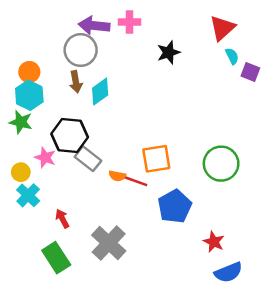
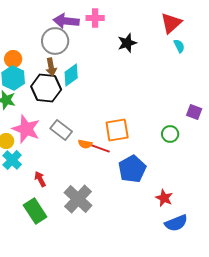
purple square: (250, 72) -> (194, 112), moved
black hexagon: (70, 136) -> (46, 88), moved
pink star: (45, 157) -> (26, 129), size x1.6
green circle: (221, 164) -> (170, 134), size x0.6

